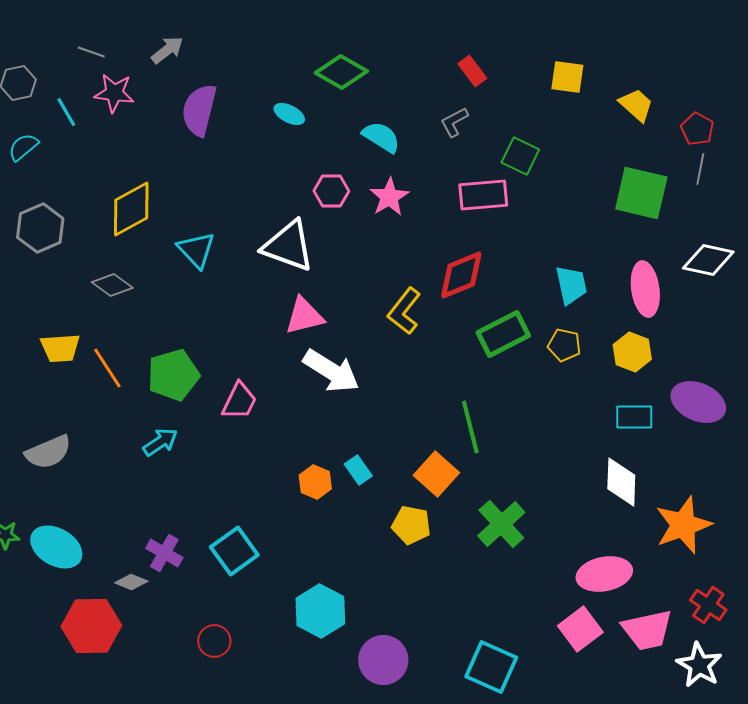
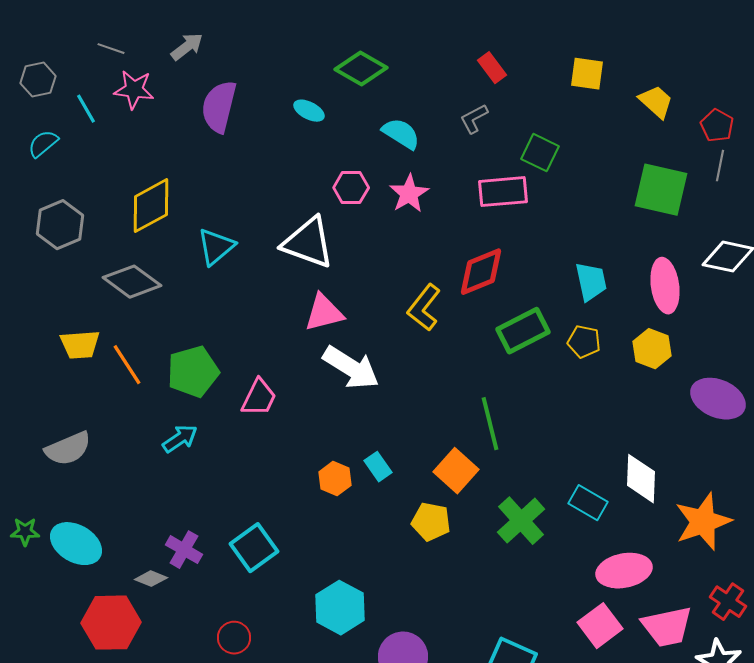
cyan triangle: (196, 250) -> (216, 247), turned 33
gray diamond: (112, 285) -> (132, 282), size x1.4
cyan rectangle: (634, 417) -> (588, 503), moved, turned 30

